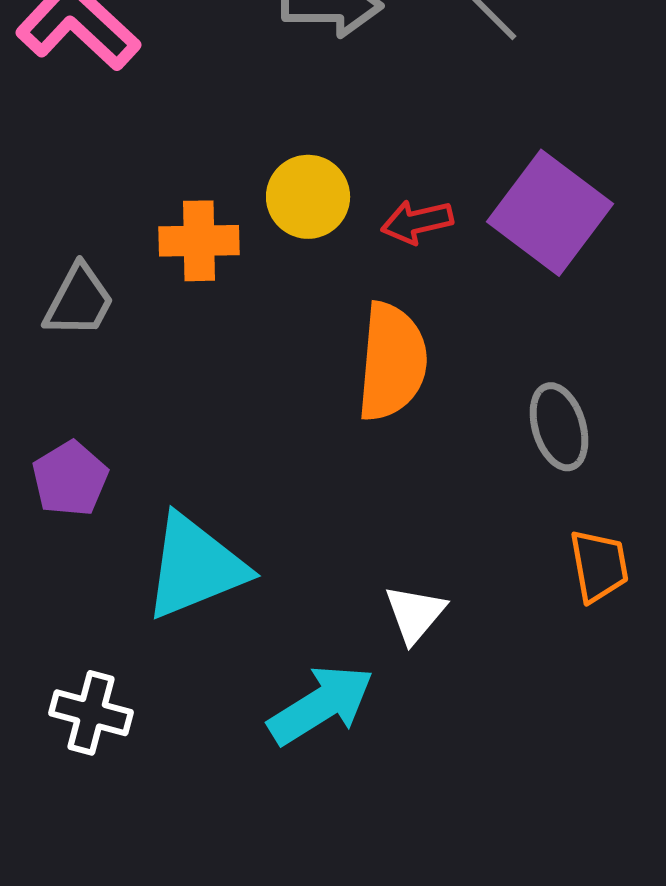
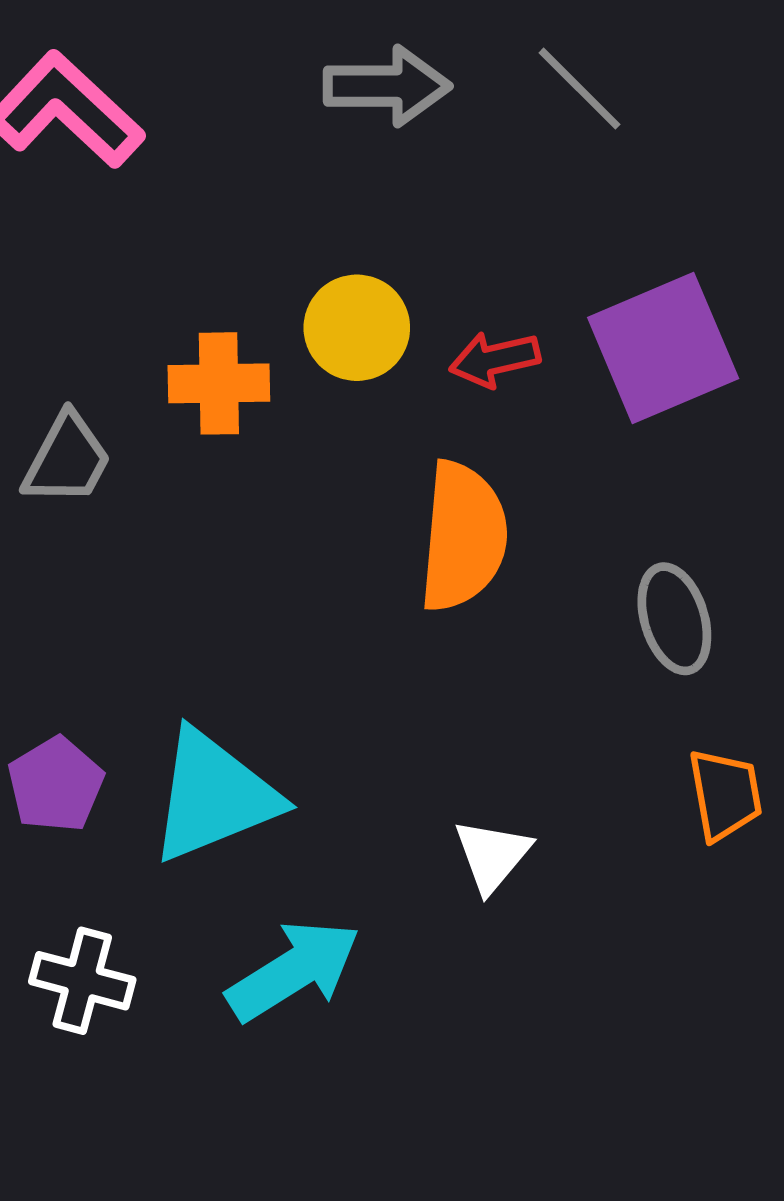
purple square: (550, 213) -> (663, 348), turned 30
purple pentagon: (70, 479) -> (56, 785), moved
cyan arrow: (321, 705) -> (294, 971), moved

